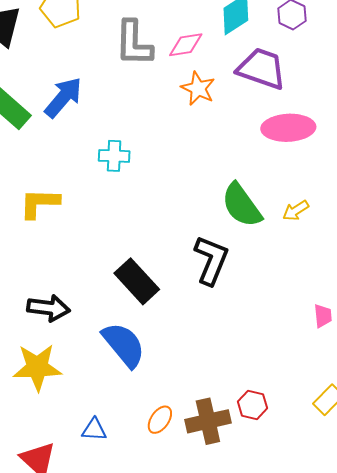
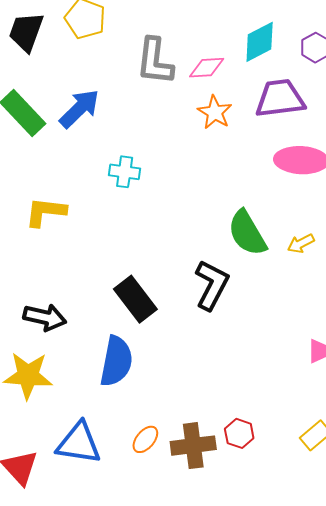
purple trapezoid: (262, 69) -> (280, 98), turned -32
blue semicircle: (124, 345) -> (116, 361), turned 45
blue triangle: (94, 430) -> (79, 443), size x1.8

